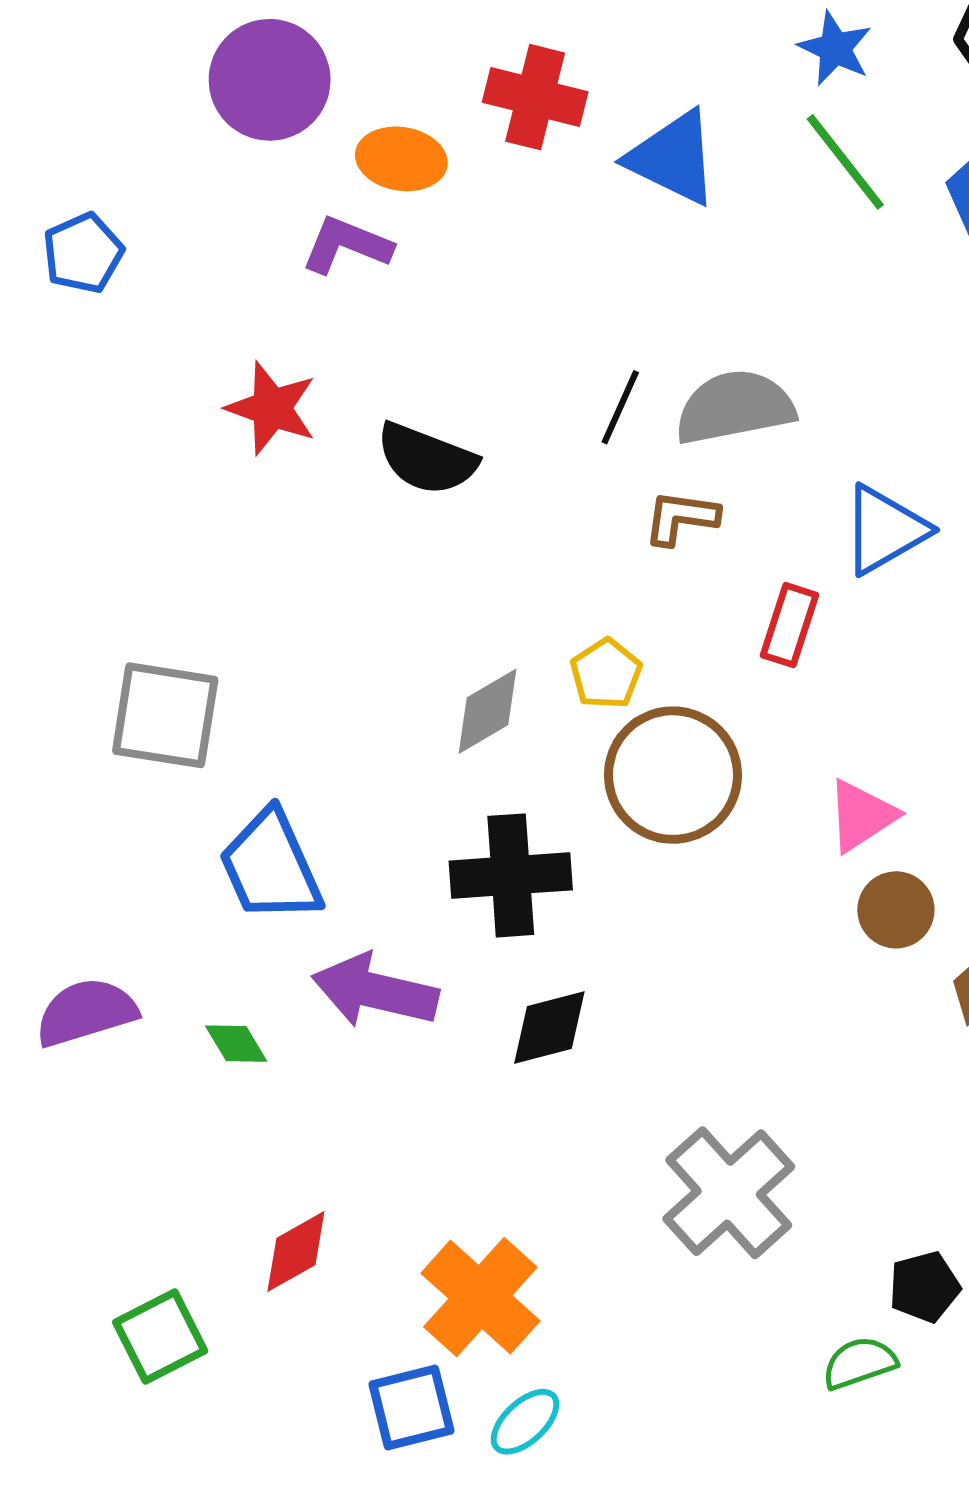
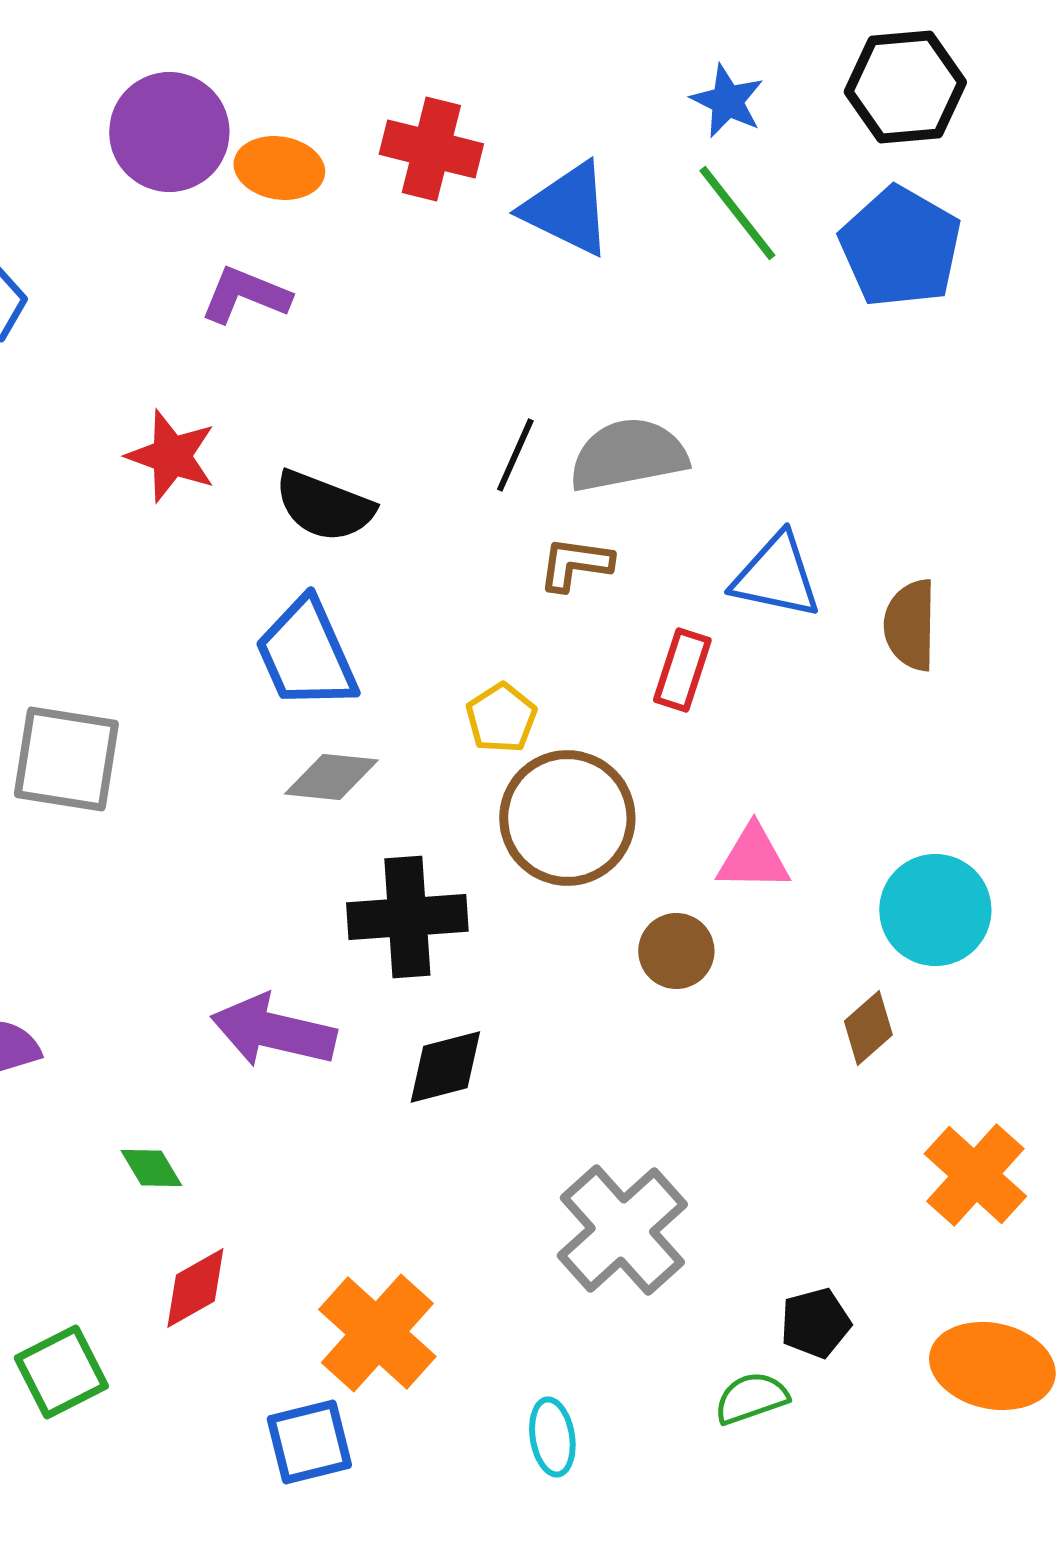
orange ellipse: (401, 159) -> (279, 168), moved
blue triangle: (885, 530) -> (776, 576), turned 42
gray diamond: (487, 711) -> (331, 777), moved, turned 36
pink triangle: (861, 816) -> (753, 858), turned 34
blue trapezoid: (271, 866) -> (306, 654), moved
brown circle: (896, 910) -> (676, 951), moved
green diamond: (236, 1044) -> (151, 1168), moved
cyan ellipse: (525, 1422) -> (552, 1437), moved, turned -56

